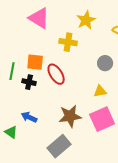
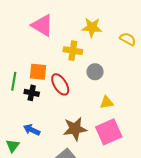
yellow star: (86, 20) -> (92, 27), turned 30
gray circle: (105, 63) -> (95, 72), moved
green triangle: (11, 132) -> (13, 146), turned 32

